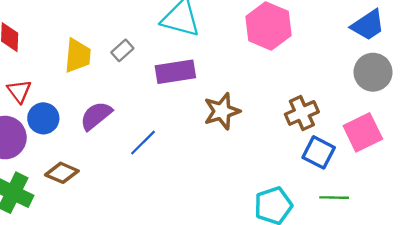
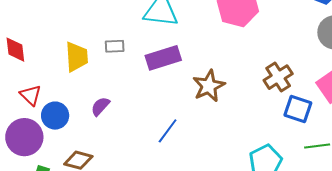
gray rectangle: (122, 50) -> (115, 46), turned 48
purple semicircle: (96, 116) -> (100, 106), size x0.7
blue line: (143, 143) -> (168, 131), moved

